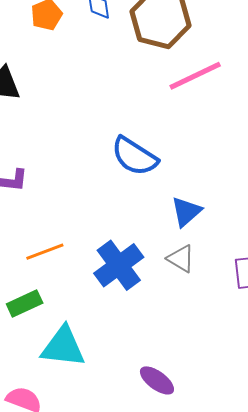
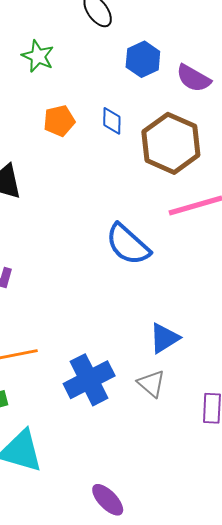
blue semicircle: (135, 156) -> (128, 244), moved

